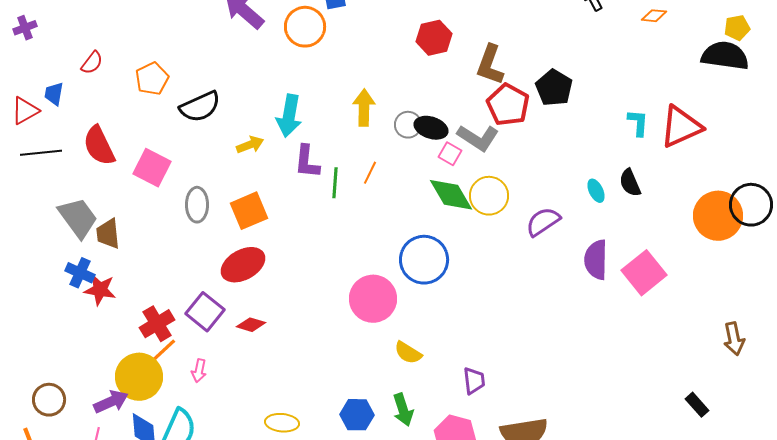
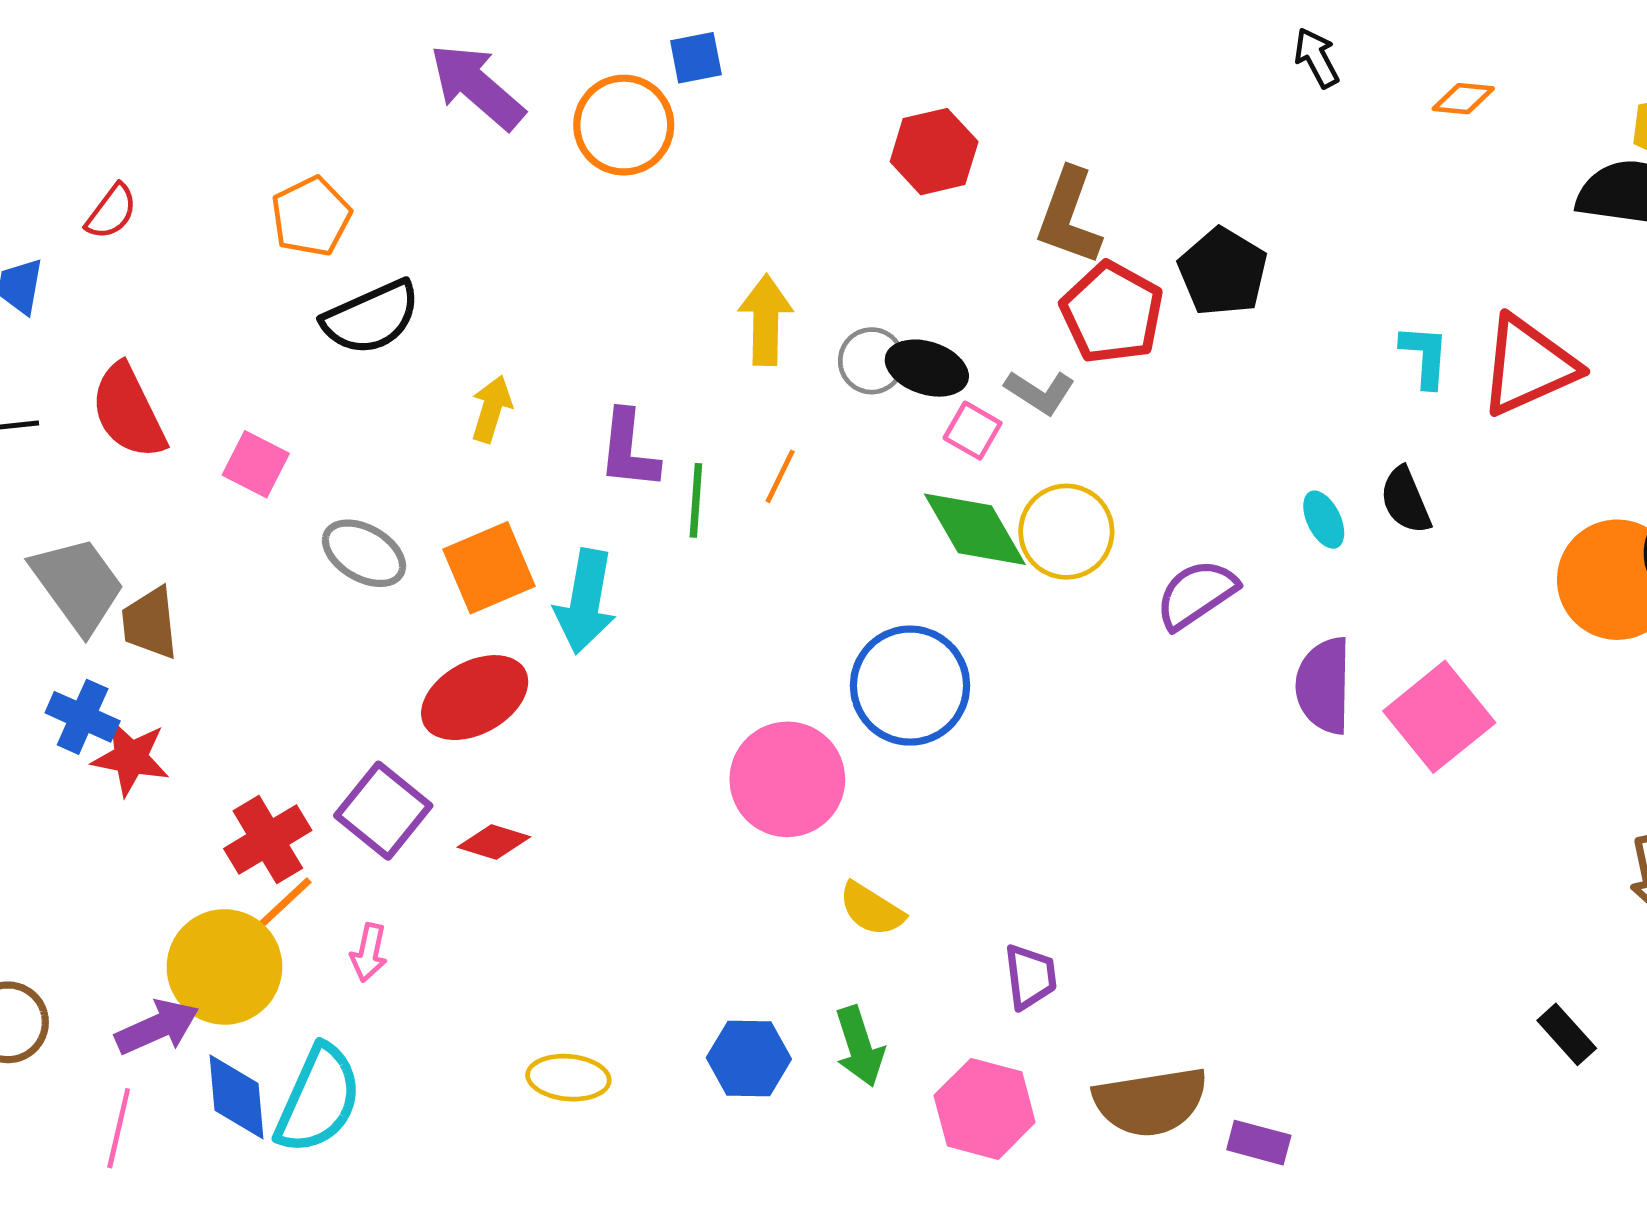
orange pentagon: (152, 79) -> (311, 216), moved
cyan arrow: (289, 116) -> (585, 601), moved
gray L-shape: (478, 138) -> (1040, 392), size x0.7
yellow arrow: (250, 145) -> (491, 409), turned -52
pink square: (152, 168) -> (256, 464), size x0.7
gray ellipse: (197, 205) -> (364, 553), turned -60

